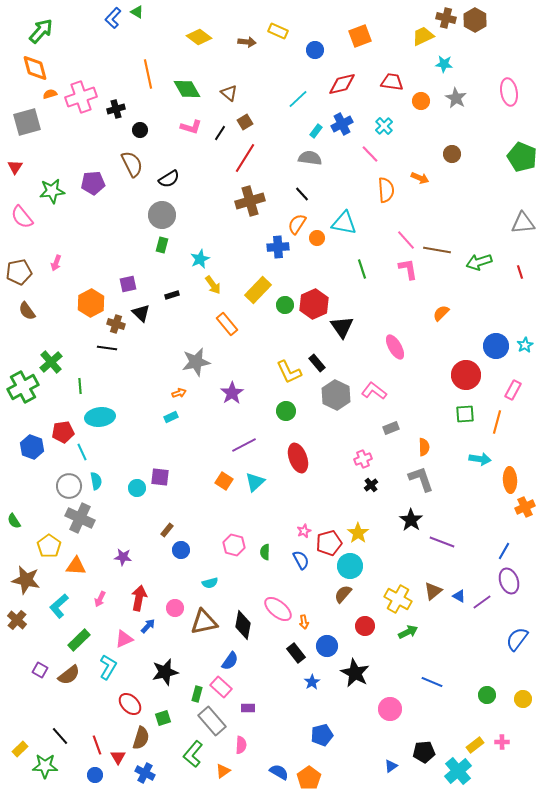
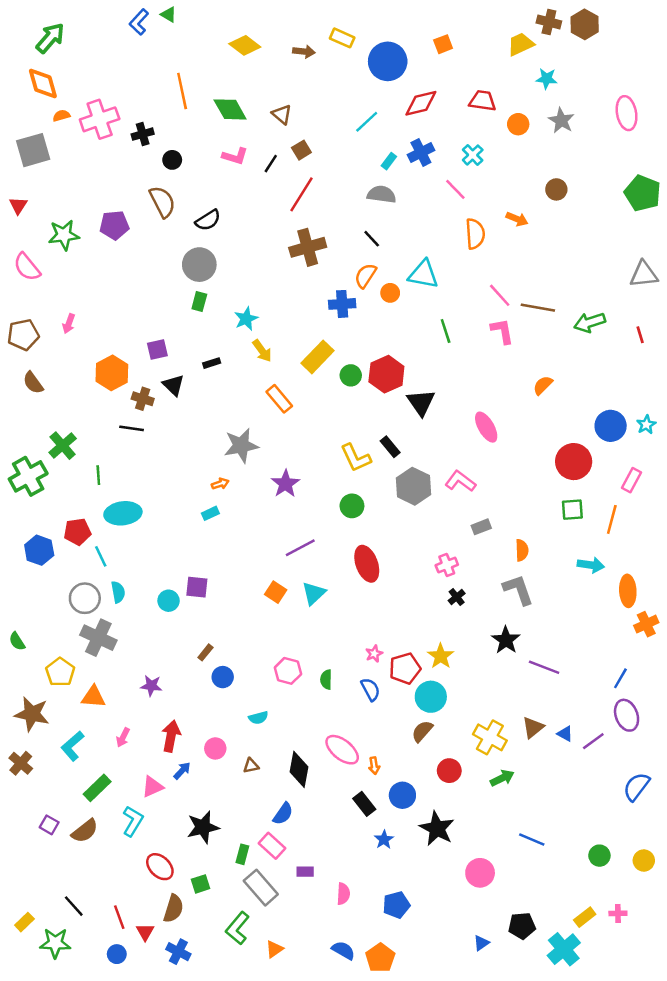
orange square: (360, 36) -> (443, 44), size x0.7
blue circle: (315, 50) -> (388, 61), size x1.8
brown triangle: (204, 622) -> (251, 766), size x0.5
pink semicircle: (241, 745) -> (343, 894), moved

